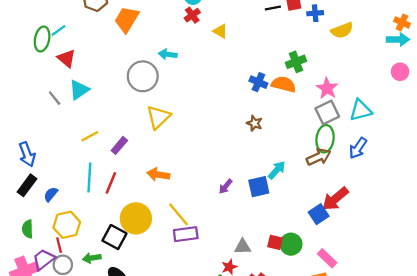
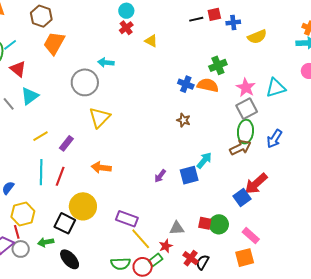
orange trapezoid: (127, 19) -> (54, 43), moved
cyan triangle: (361, 110) -> (276, 88), moved
yellow line: (179, 214) -> (141, 239), moved
purple rectangle: (186, 234) -> (127, 219), turned 30

